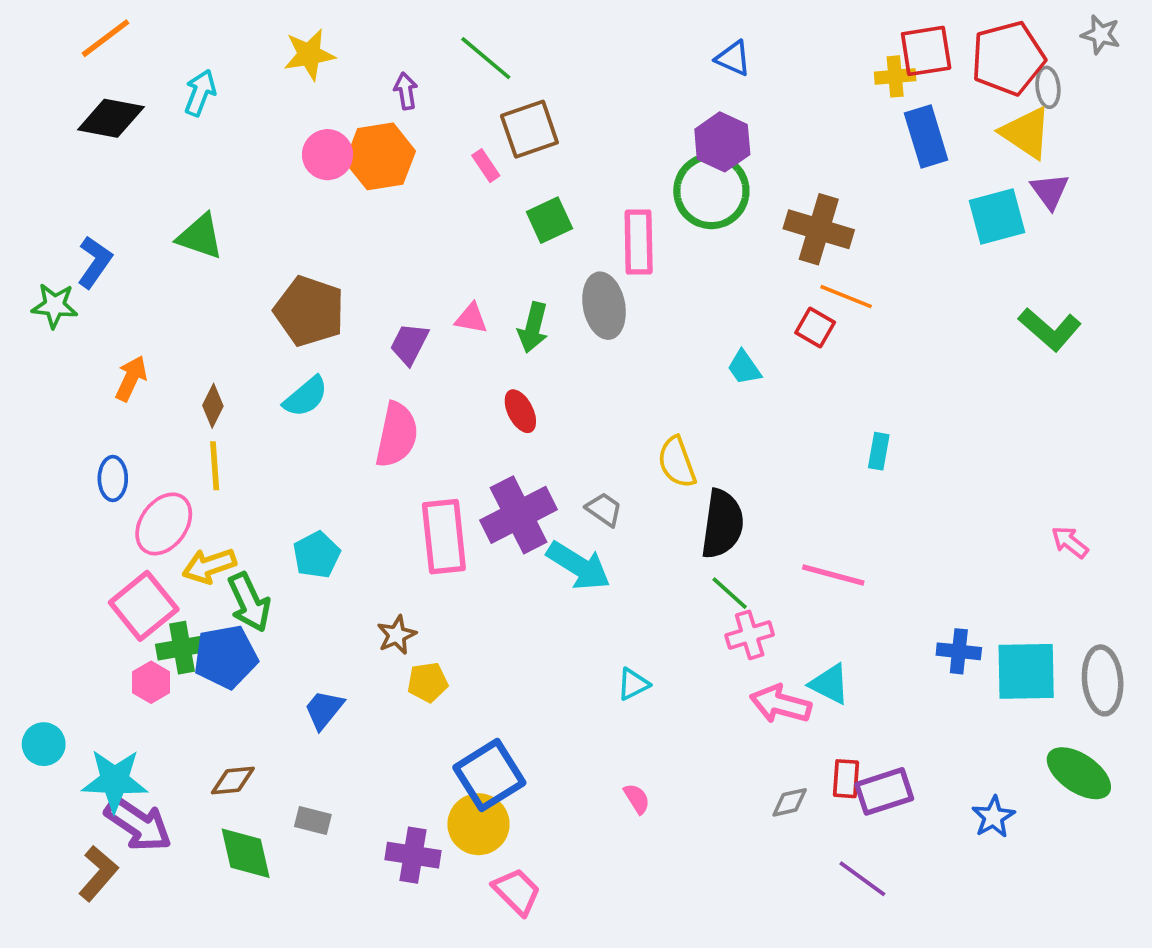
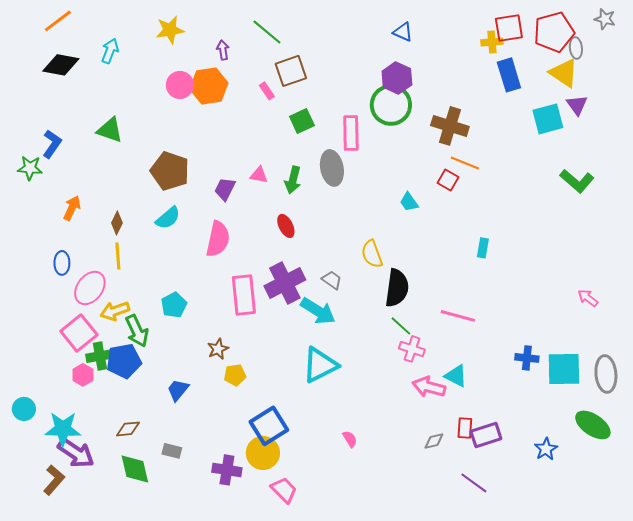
pink cross: (750, 635) -> (412, 349), turned 35
cyan triangle: (633, 684) -> (320, 365), moved, size x2.0

